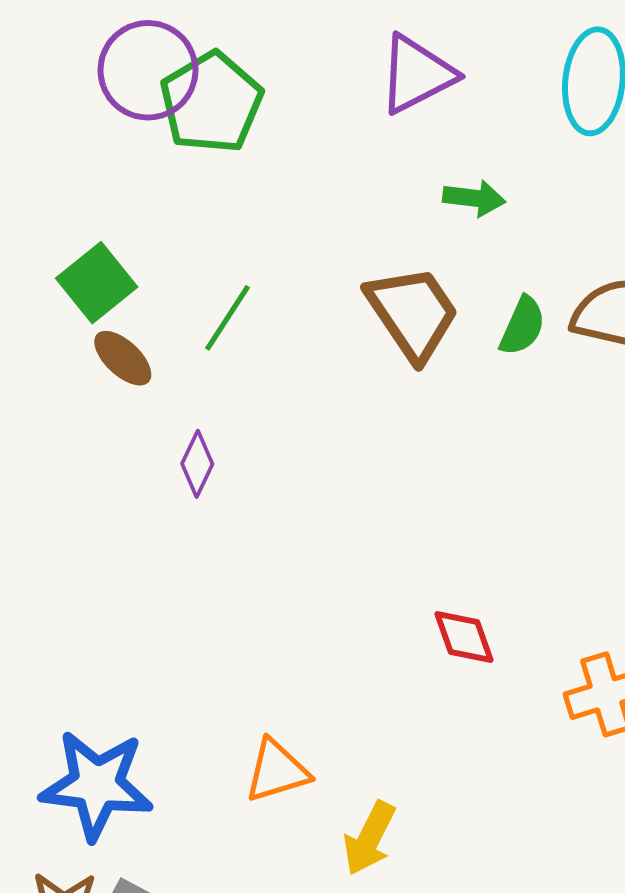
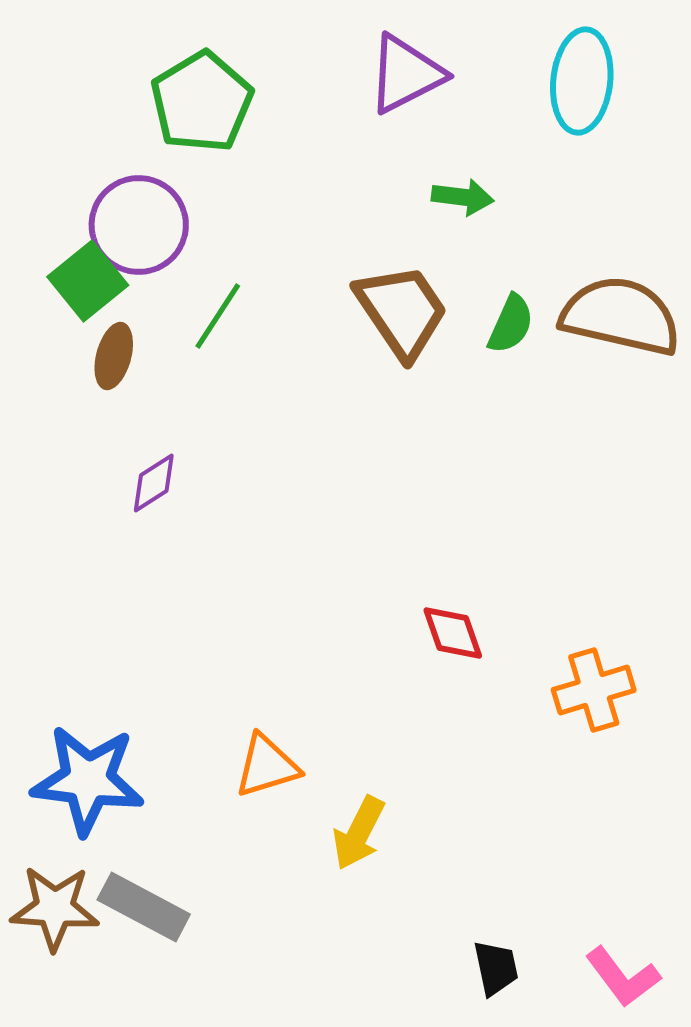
purple circle: (148, 70) -> (139, 225), moved
brown ellipse: (123, 358) -> (114, 356), turned 62
purple diamond: (197, 464) -> (154, 483), moved, turned 32

